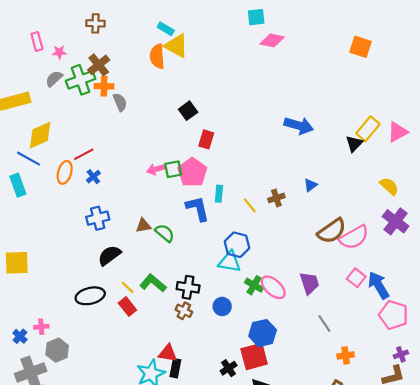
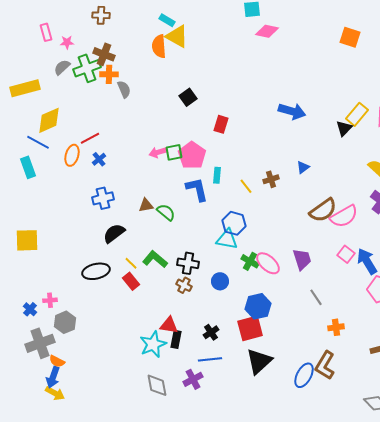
brown cross: (99, 65) -> (104, 54), turned -30
red rectangle: (206, 139) -> (221, 124), moved
black cross: (229, 368) -> (211, 332), moved

